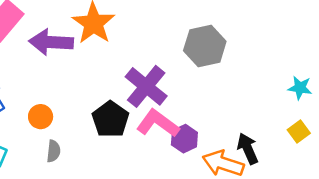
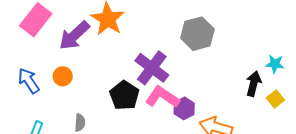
purple arrow: (51, 42) -> (74, 35), turned -44
orange circle: (41, 117) -> (63, 76), moved
black arrow: (248, 149) -> (254, 84), moved, turned 40

